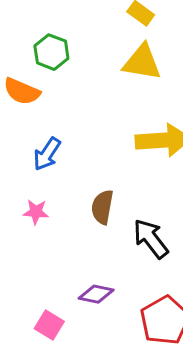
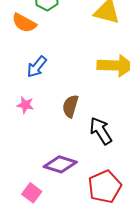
purple diamond: (96, 294) -> (60, 164), size x1.4
pink square: (49, 325) -> (32, 193), moved

